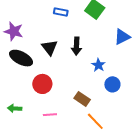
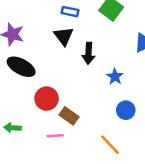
black triangle: (50, 48) -> (64, 36), moved
blue circle: (112, 84) -> (126, 110), moved
brown rectangle: (82, 99) -> (69, 116), moved

